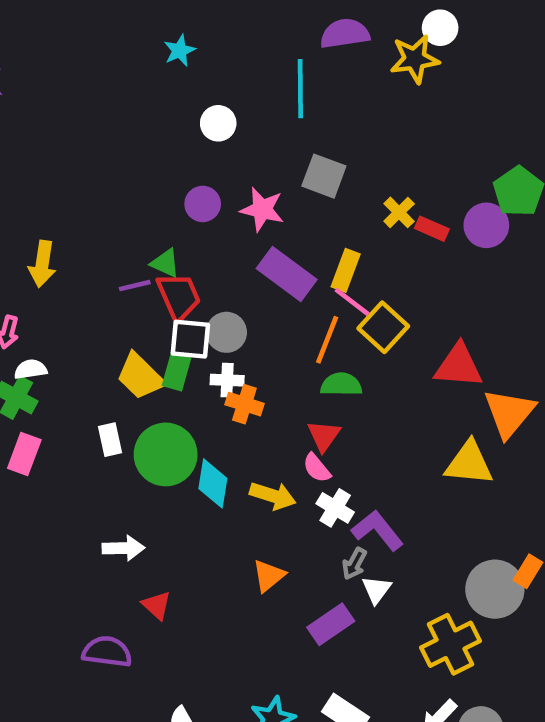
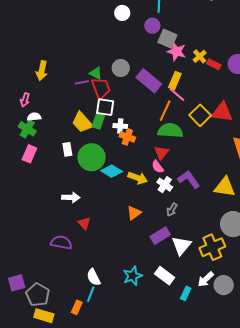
purple circle: (203, 204) -> (152, 26), moved
pink star: (262, 209) -> (177, 52), moved
yellow square: (383, 327) -> (200, 115), moved
gray circle: (226, 332) -> (121, 68), moved
red triangle: (458, 366) -> (222, 112), moved
green semicircle: (341, 384) -> (170, 131), size x1.4
yellow triangle: (469, 463) -> (225, 187), moved
cyan diamond: (213, 483) -> (112, 171), turned -70
purple L-shape: (377, 530) -> (189, 179), moved
white triangle: (377, 590) -> (181, 245), moved, size x1.5

